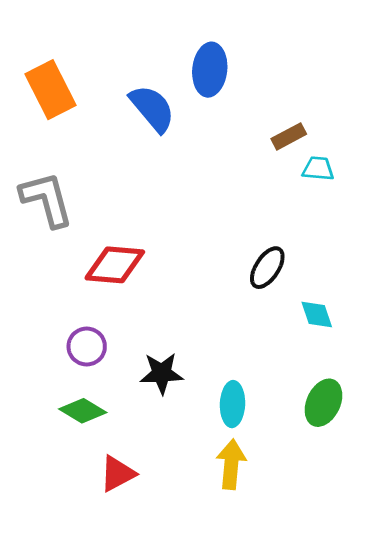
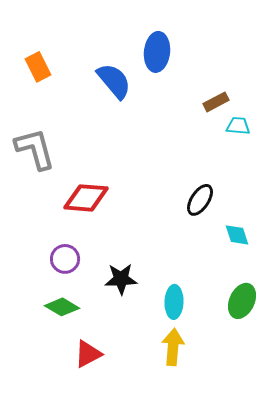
orange rectangle: (51, 90) -> (38, 67), size x0.7

